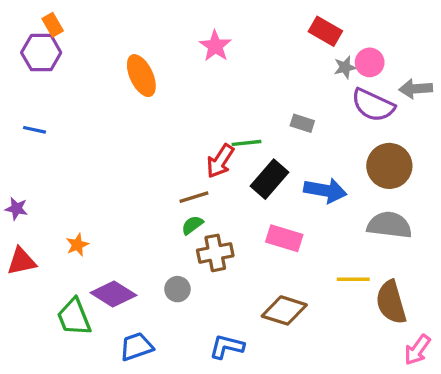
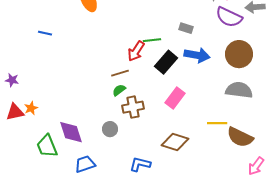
blue line: (35, 130) -> (45, 33), moved
blue arrow: (325, 191) -> (197, 55), moved
pink rectangle: (284, 238) -> (175, 98), turned -70
orange star: (77, 245) -> (31, 108), moved
purple diamond: (113, 294) -> (71, 132), turned 40
brown semicircle: (391, 302) -> (240, 137), turned -48

